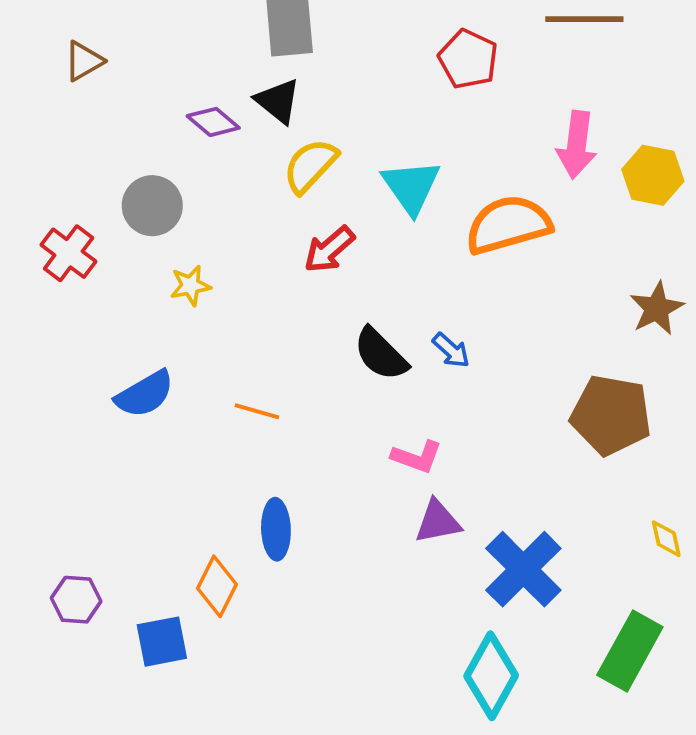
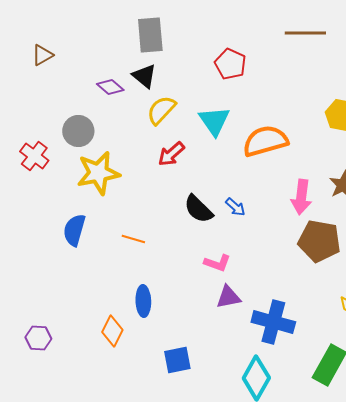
red pentagon: (468, 59) -> (230, 64), moved
pink arrow: (577, 145) -> (301, 197), moved
yellow star: (190, 286) -> (98, 173), size x2.0
blue semicircle: (145, 394) -> (74, 230), turned 136
blue cross: (523, 569) -> (273, 322), turned -30
blue square: (162, 642) -> (177, 360), moved

